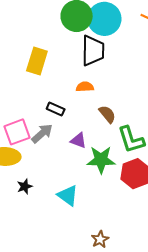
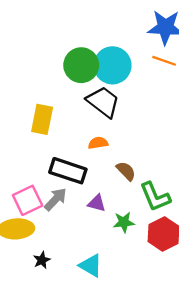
black trapezoid: (93, 51) -> (103, 102), turned -48
black rectangle: (56, 109) -> (68, 171), size x1.8
green star: (101, 160) -> (124, 222), size x0.7

